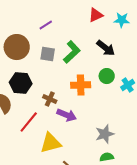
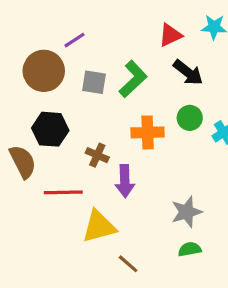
red triangle: (96, 15) -> (170, 35), moved
purple line: (46, 25) -> (75, 40), moved
purple arrow: (67, 115) -> (125, 181), turned 66
red line: (29, 122) -> (63, 192), turned 50

